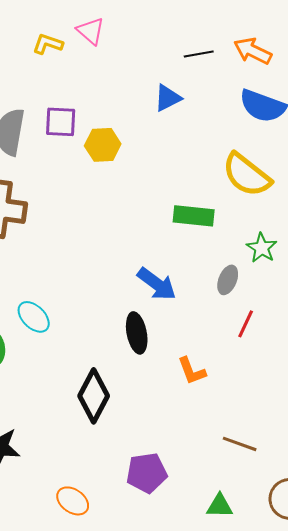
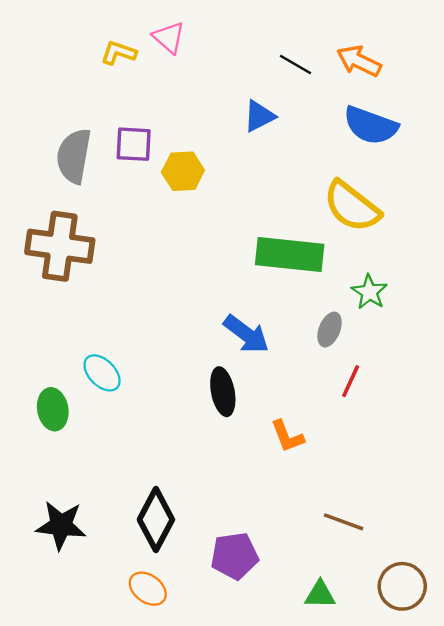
black line: (199, 54) -> (296, 64), turned 40
green rectangle: (194, 216) -> (290, 254), size x1.4
black diamond: (94, 396) -> (156, 520), moved

